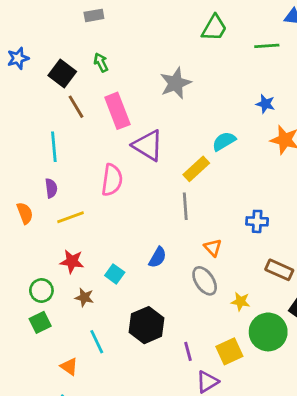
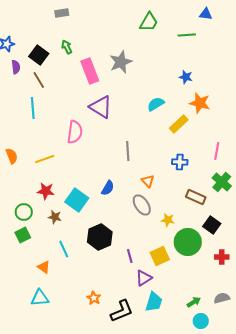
brown line: (76, 107) -> (39, 80), moved
pink rectangle: (117, 111) -> (90, 71), moved
yellow rectangle: (196, 169) -> (179, 124), moved
purple semicircle: (51, 188) -> (16, 67), moved
cyan square: (115, 274) -> (77, 200), size x1.6

